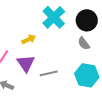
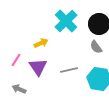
gray line: (49, 73) -> (69, 70), moved

